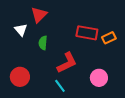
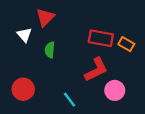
orange rectangle: (109, 38) -> (126, 44), turned 56
red L-shape: (67, 63) -> (96, 70), moved

